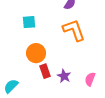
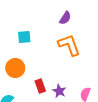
orange circle: (36, 53) -> (15, 68), moved

